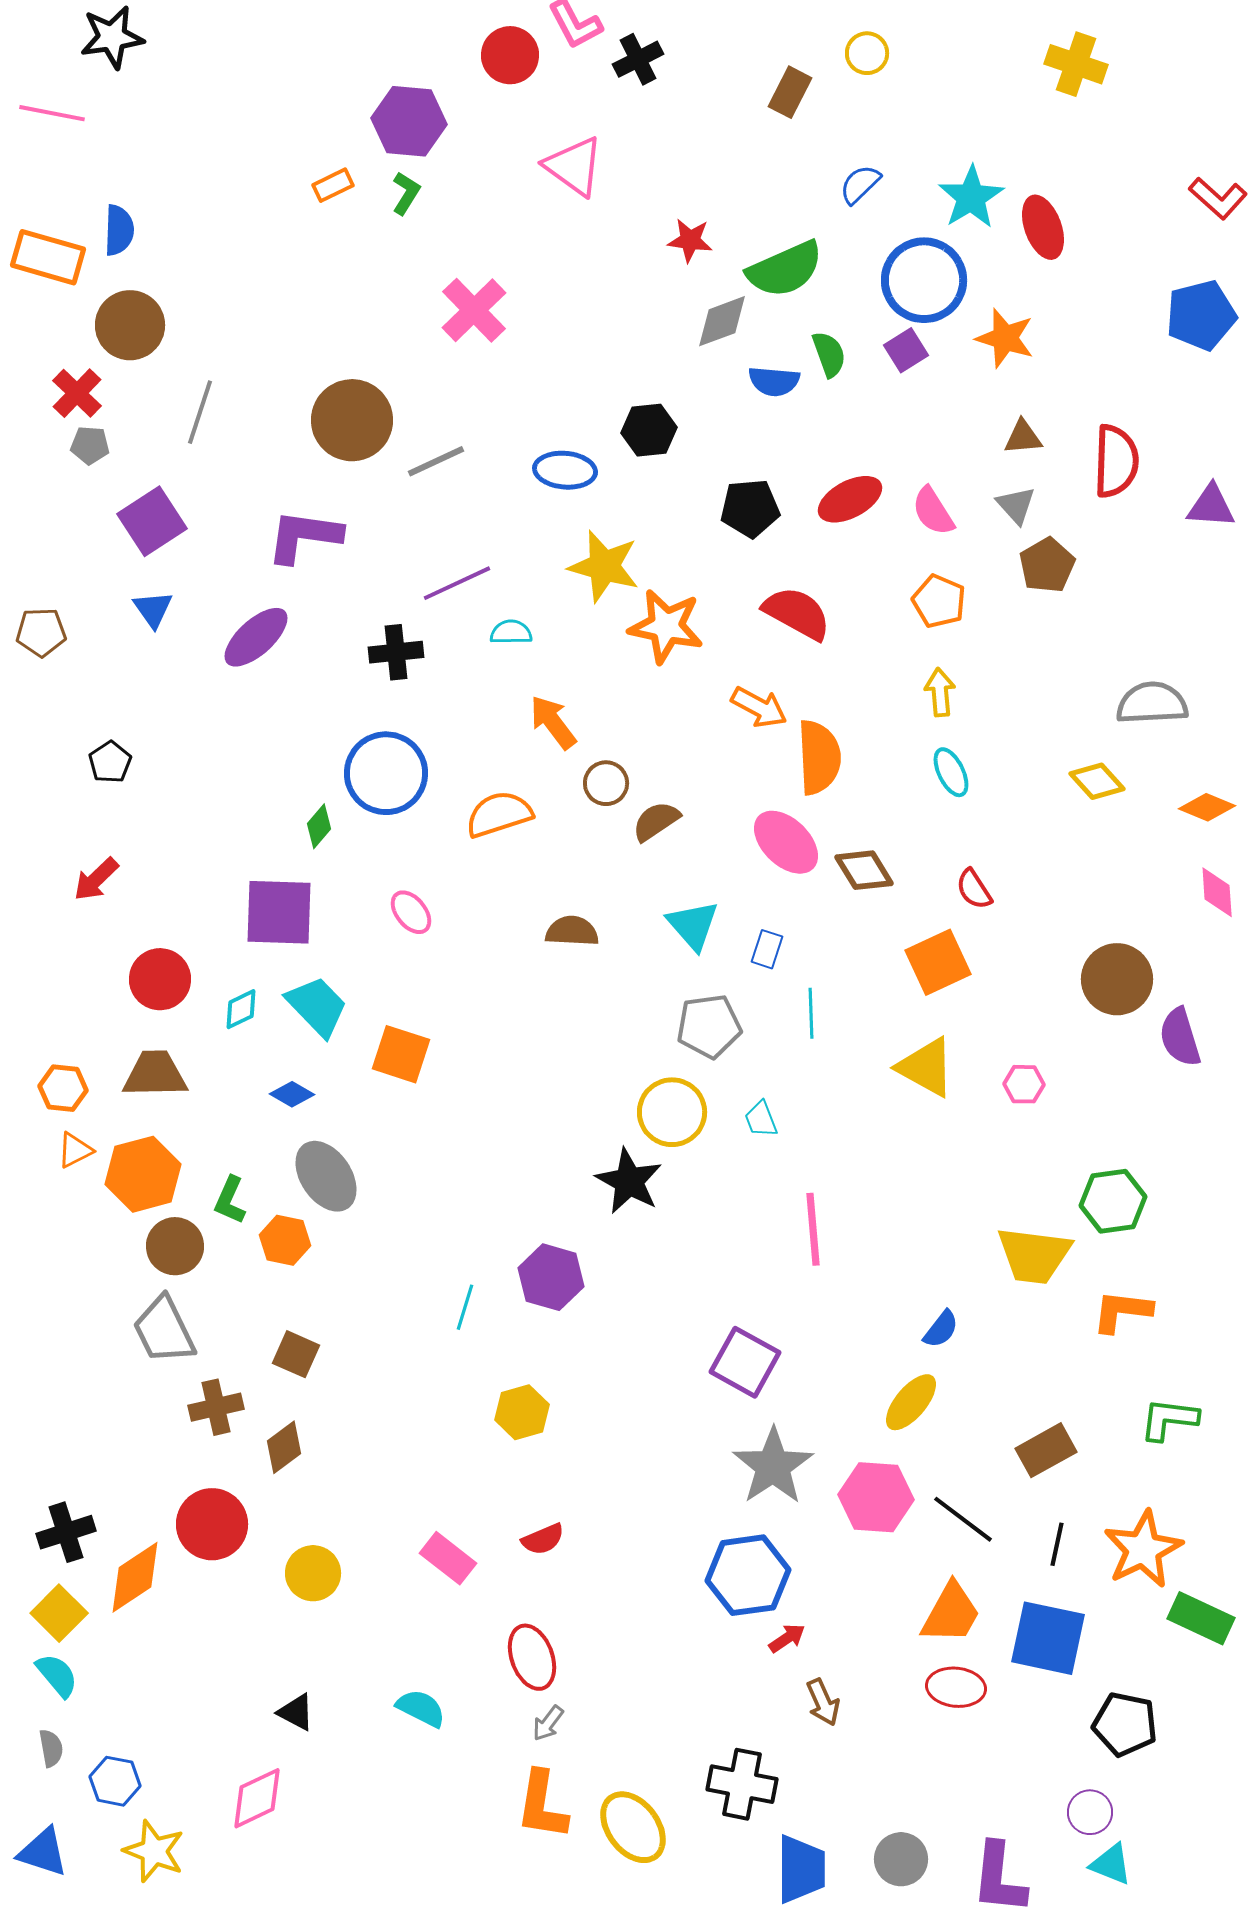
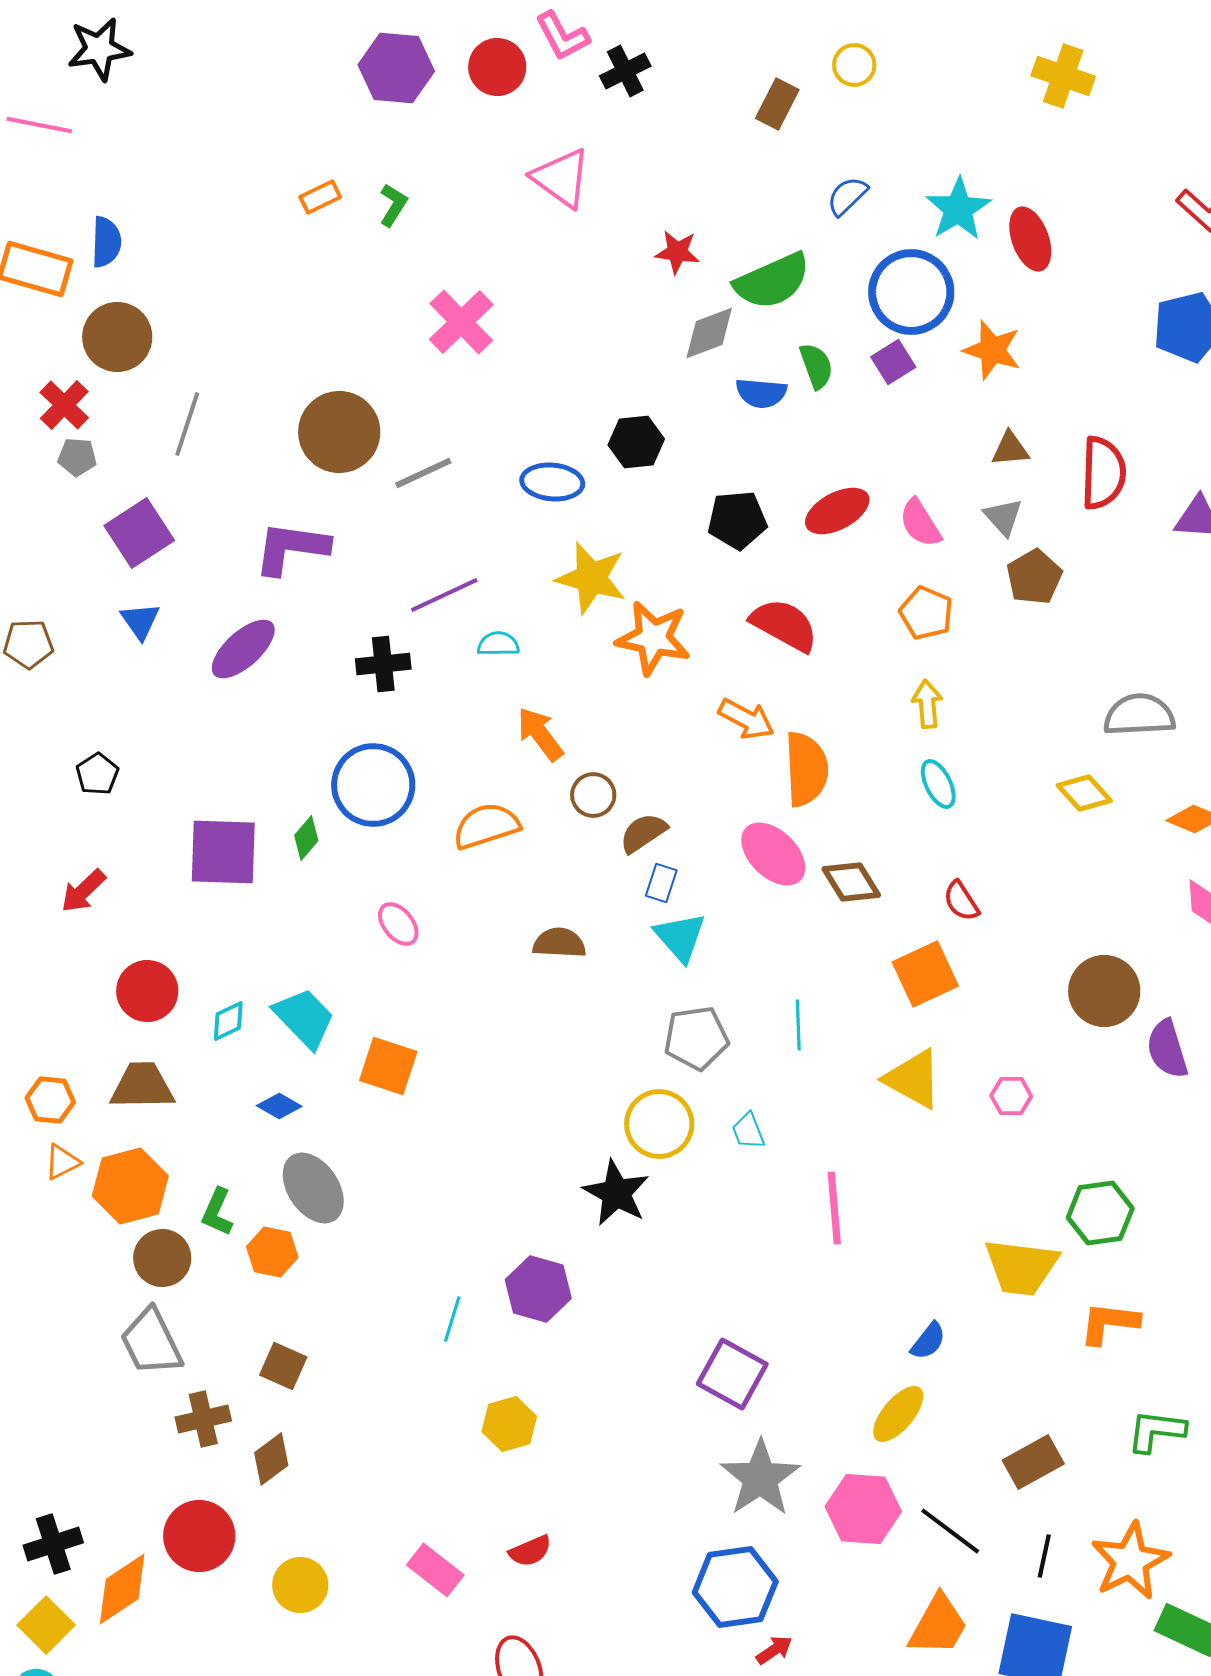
purple hexagon: (409, 121) -> (396, 68), moved
purple square: (279, 912) -> (223, 852), moved
blue rectangle: (767, 949) -> (661, 883), moved
pink line: (813, 1229) -> (834, 1208), moved

